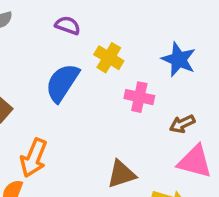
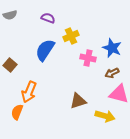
yellow cross: (109, 58) -> (71, 36), turned 35
blue star: (179, 59) -> (112, 48), moved

